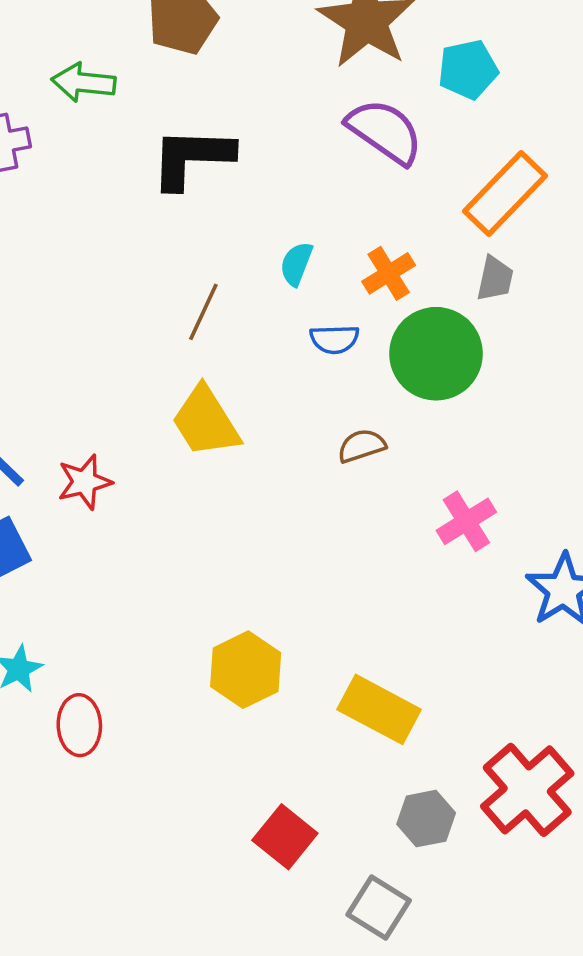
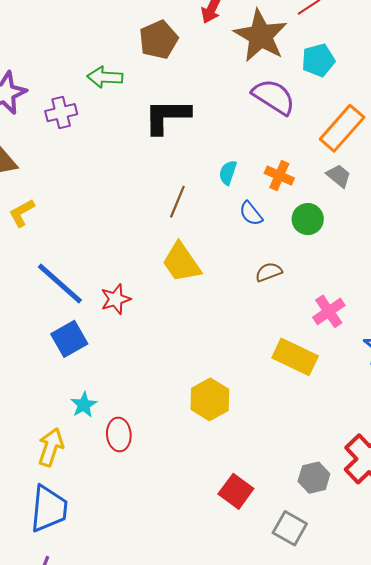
orange cross: (389, 273) -> (279, 176), turned -32
gray trapezoid: (495, 279) -> (339, 176), turned -60
blue semicircle: (334, 339) -> (251, 214), turned 56
green circle: (436, 354) -> (308, 219), size x0.6
yellow rectangle: (379, 709) -> (295, 357), moved

